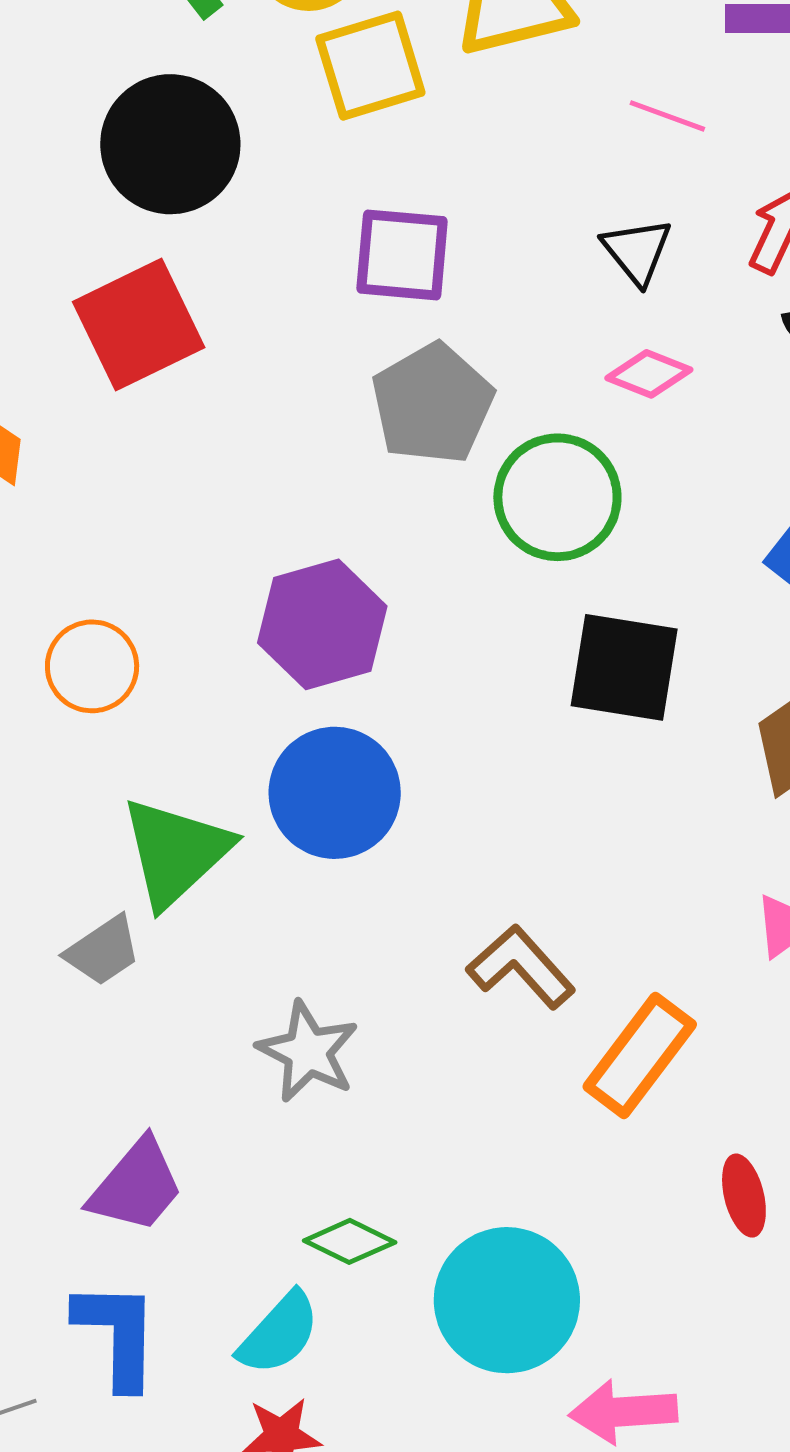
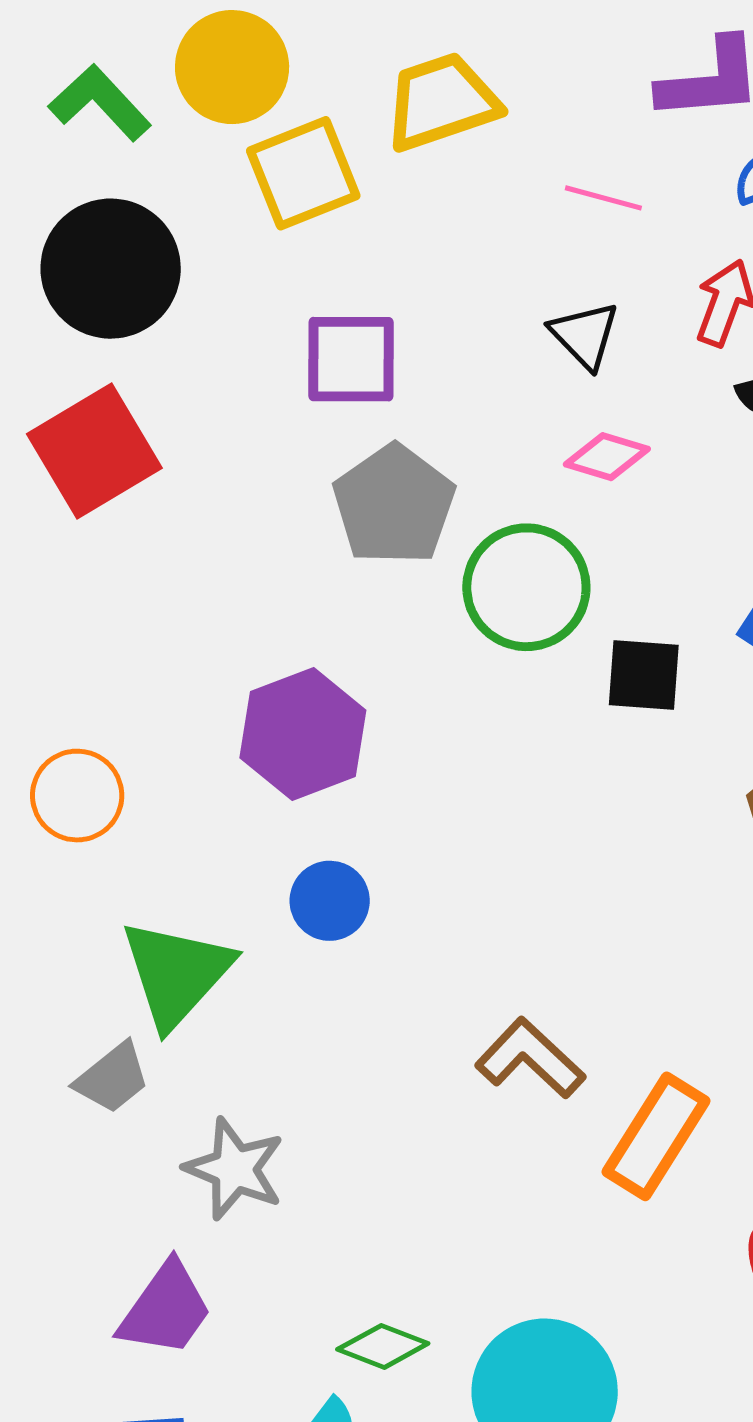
black square: (624, 667) -> (644, 675), moved, size x0.7
blue circle: (335, 793) -> (330, 901), size x0.6
gray star: (308, 1052) -> (235, 1169), moved

